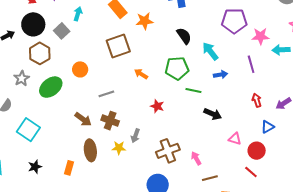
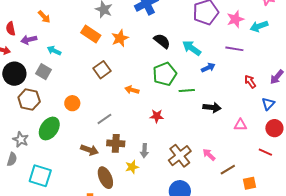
cyan arrow: (78, 14) -> (54, 51), turned -64
brown square: (118, 46) -> (102, 70), size x0.7
purple line: (251, 64) -> (234, 49), turned -48
gray star: (22, 78) -> (21, 140), moved
red circle: (257, 151) -> (274, 128), moved

